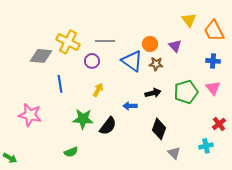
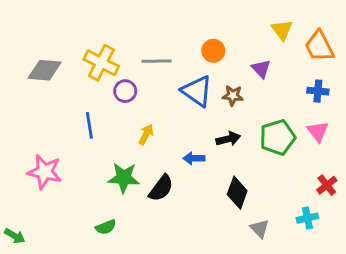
orange circle: (150, 44) -> (213, 51), moved
gray diamond: (41, 56) -> (45, 70), moved
purple circle: (92, 61) -> (125, 91), moved

